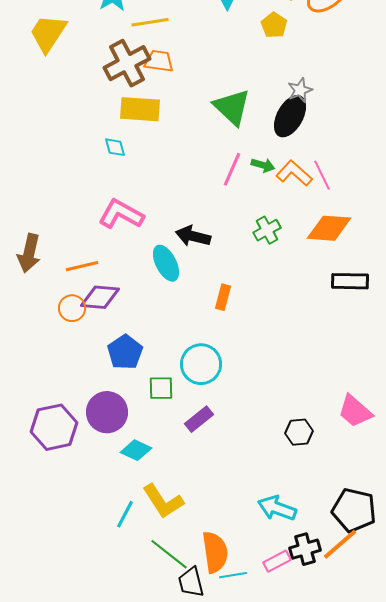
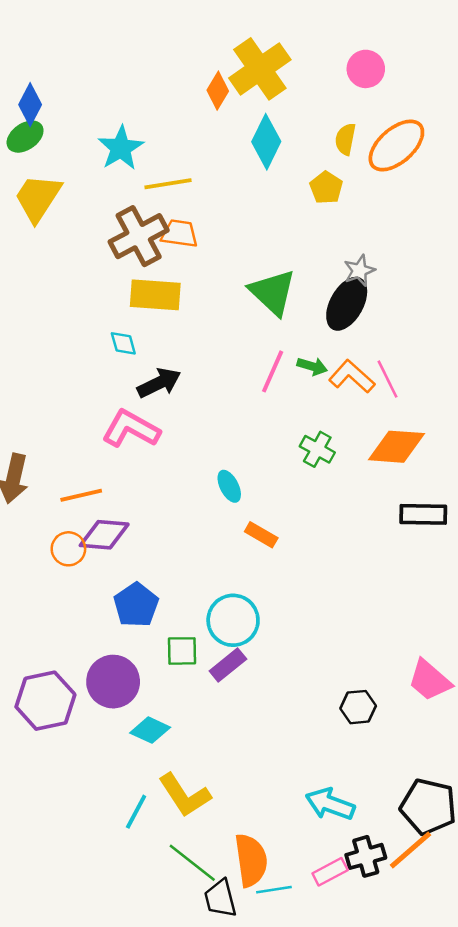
green cross: (267, 230) -> (317, 449), turned -32
black arrow: (193, 236) -> (159, 383), moved, turned 140
cyan ellipse: (166, 263) -> (229, 486), moved, size x0.7
orange rectangle: (223, 297) -> (261, 535), turned -75
purple rectangle: (199, 419) -> (228, 665), moved

